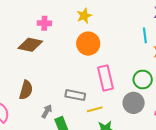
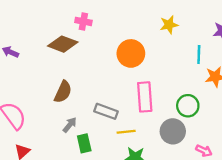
yellow star: (84, 16) -> (169, 25), moved
brown semicircle: (26, 90) -> (63, 92), moved

